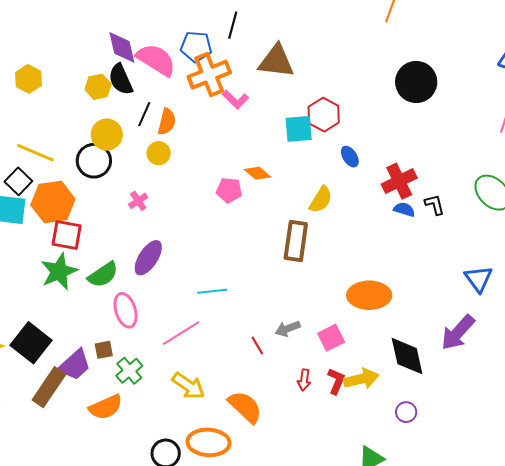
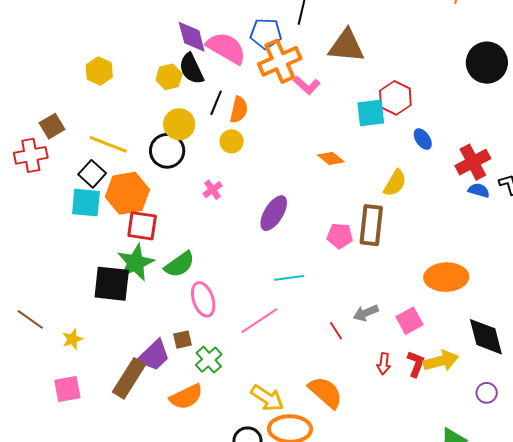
pink pentagon: (229, 190) -> (340, 236), moved
purple ellipse: (148, 258) -> (274, 213), moved
black square: (31, 343) -> (112, 284), moved, turned -30
yellow arrow: (188, 386) -> (267, 398), moved

